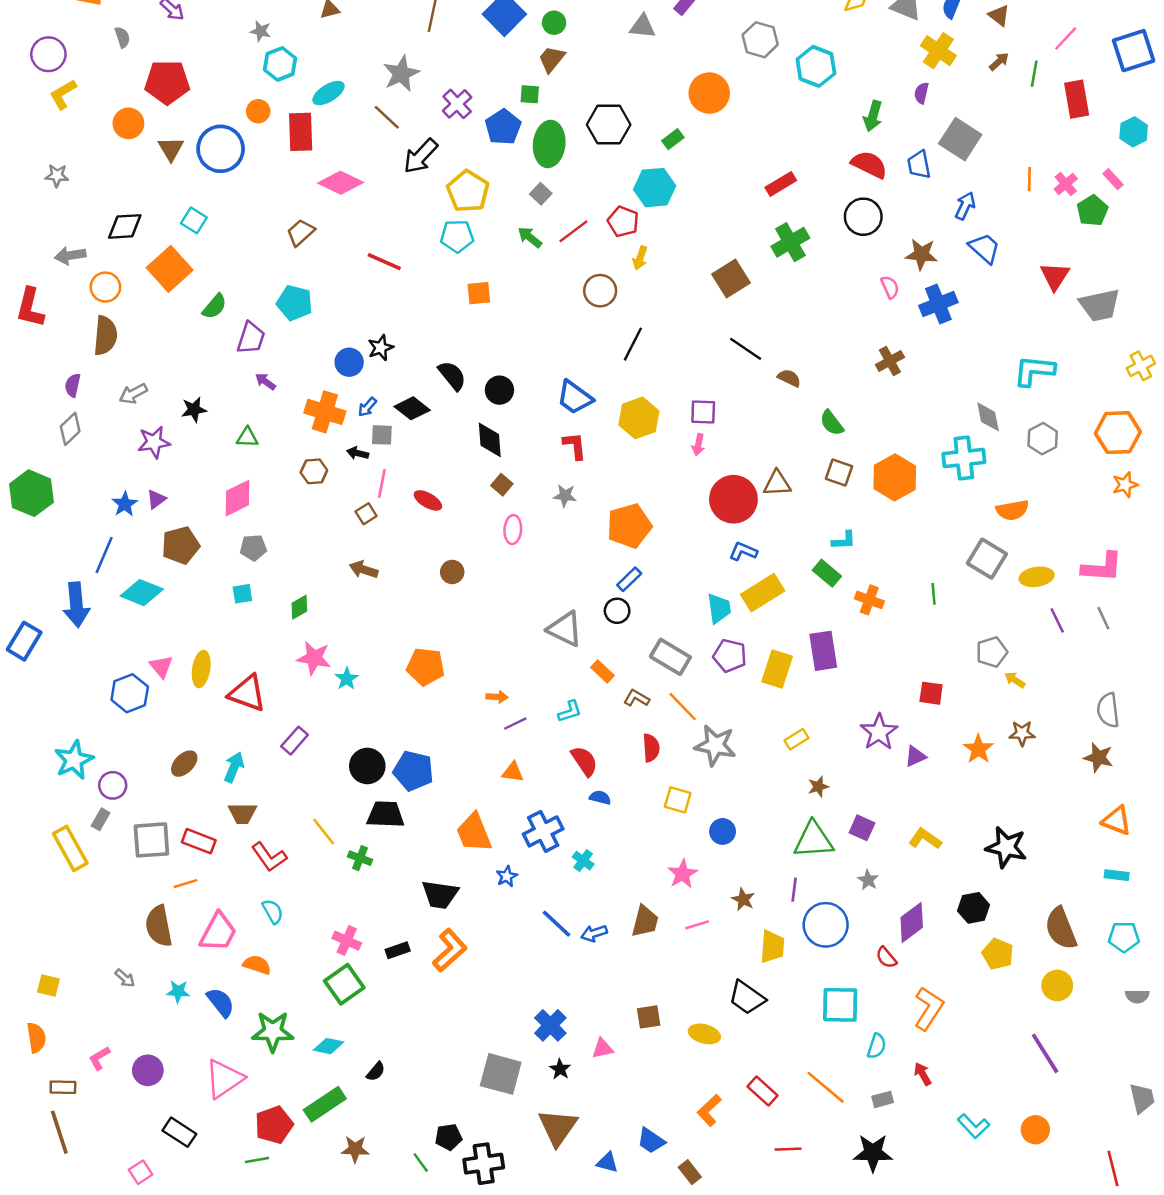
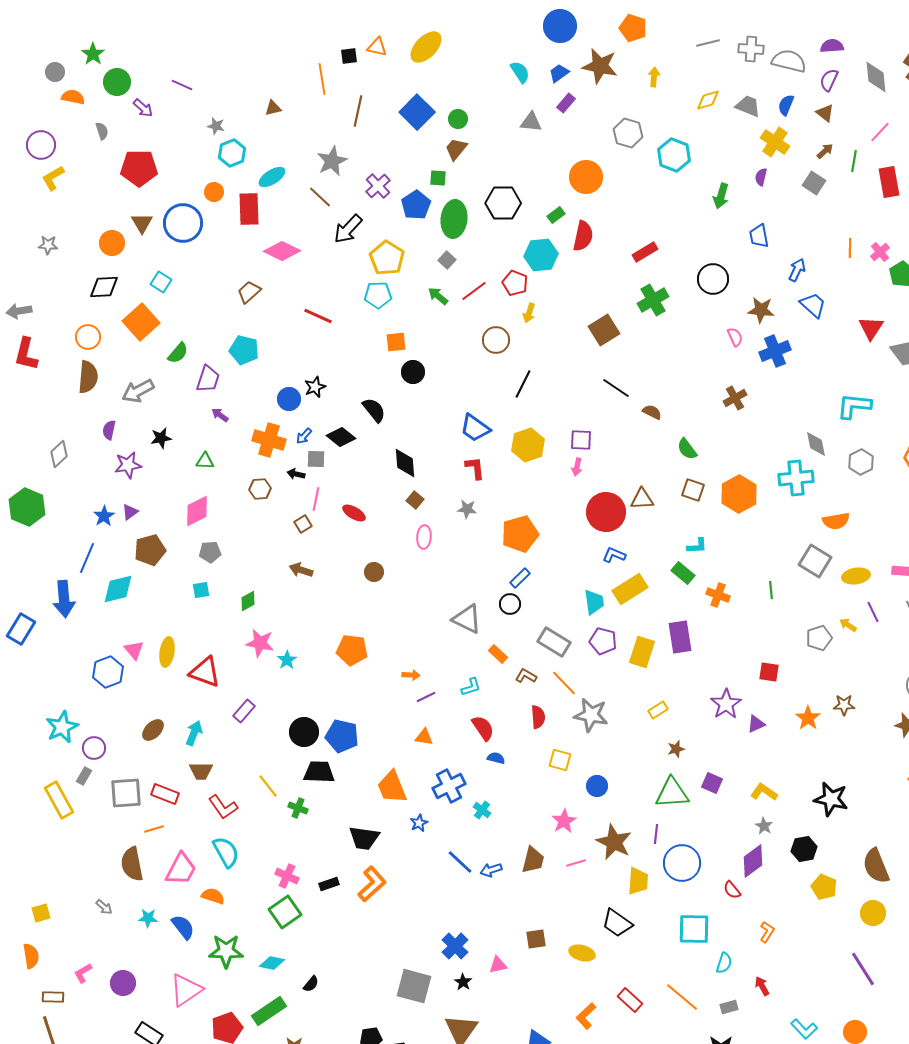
orange circle: (128, 123) -> (112, 243), moved
gray square: (960, 139) -> (814, 183), moved, size x0.7
red semicircle: (869, 165) -> (583, 236), moved, turned 76
gray arrow: (70, 256) -> (19, 311), moved
purple semicircle: (73, 385) -> (109, 430), moved
black circle: (499, 390) -> (413, 372), moved
gray arrow: (133, 394) -> (138, 391), moved, size x1.4
cyan diamond: (142, 593) -> (118, 589), turned -36
yellow arrow: (1015, 680) -> (848, 625), moved
gray star: (868, 880) -> (764, 826), moved
brown star: (743, 899) -> (614, 842), size x1.8
cyan semicircle: (273, 911) -> (226, 852), size x1.5
yellow square: (48, 985) -> (41, 913), turned -30
orange L-shape: (929, 1008) -> (767, 932), size x0.6

